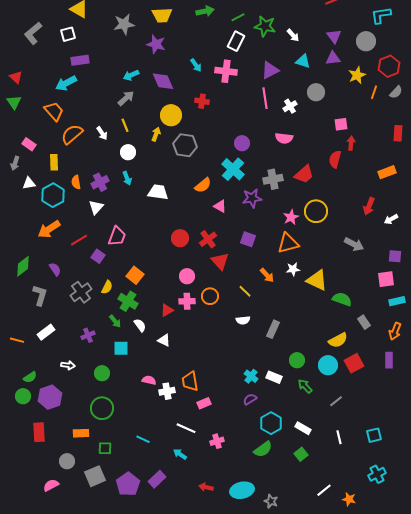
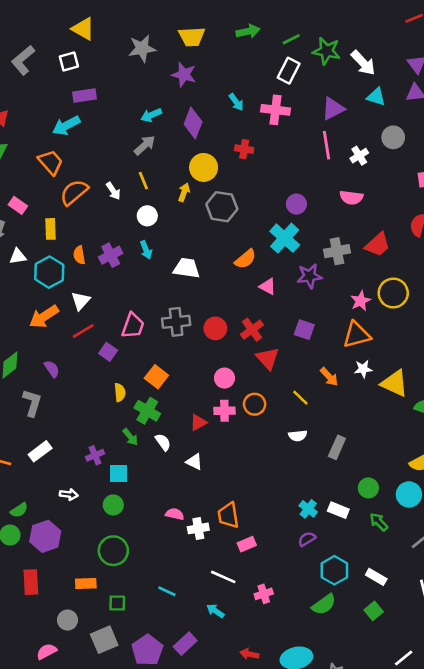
white arrow: (293, 35) -> (363, 63), size x1.5
purple diamond: (163, 81) -> (193, 123), turned 45
white triangle: (96, 207) -> (81, 301), moved
yellow semicircle: (107, 287) -> (120, 392), turned -32
gray cross: (81, 292) -> (176, 322), moved, turned 30
cyan square: (121, 348) -> (119, 474), moved

